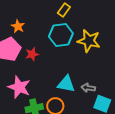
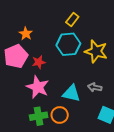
pink star: (19, 87) -> (38, 87), moved
gray arrow: (88, 88) -> (95, 87), moved

